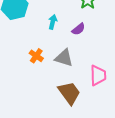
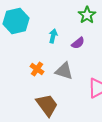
brown trapezoid: (69, 93) -> (47, 105), moved

